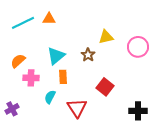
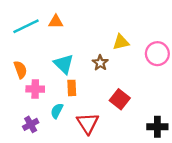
cyan triangle: (56, 56) -> (64, 64), turned -36
orange semicircle: (18, 61) -> (20, 70), turned 112
purple cross: (12, 109) -> (31, 124), moved

